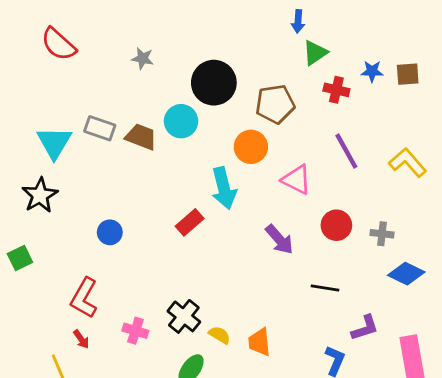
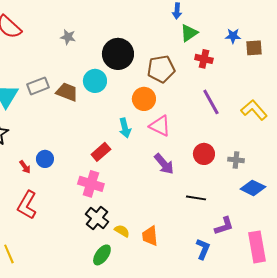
blue star: (372, 71) -> (233, 36), moved
gray rectangle: (100, 128) -> (38, 86), turned -40
pink triangle: (296, 180) -> (160, 126), moved
cyan arrow: (224, 188) -> (125, 128), size x0.7
pink cross: (135, 331) -> (91, 184), moved, size x1.4
red arrow: (81, 339) -> (25, 167), moved

